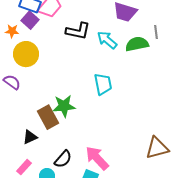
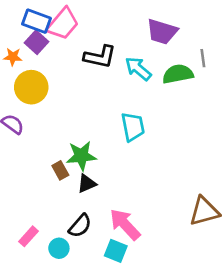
brown rectangle: (48, 117) -> (60, 170), size x0.6
black triangle: (30, 137) -> (87, 184), moved

